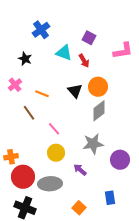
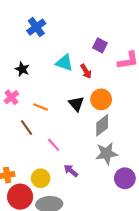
blue cross: (41, 30) -> (36, 27), moved
purple square: (89, 38) -> (100, 45), moved
gray star: (93, 144) -> (106, 153), moved
yellow circle: (56, 153) -> (41, 178), moved
purple arrow: (80, 170) -> (71, 171), moved

